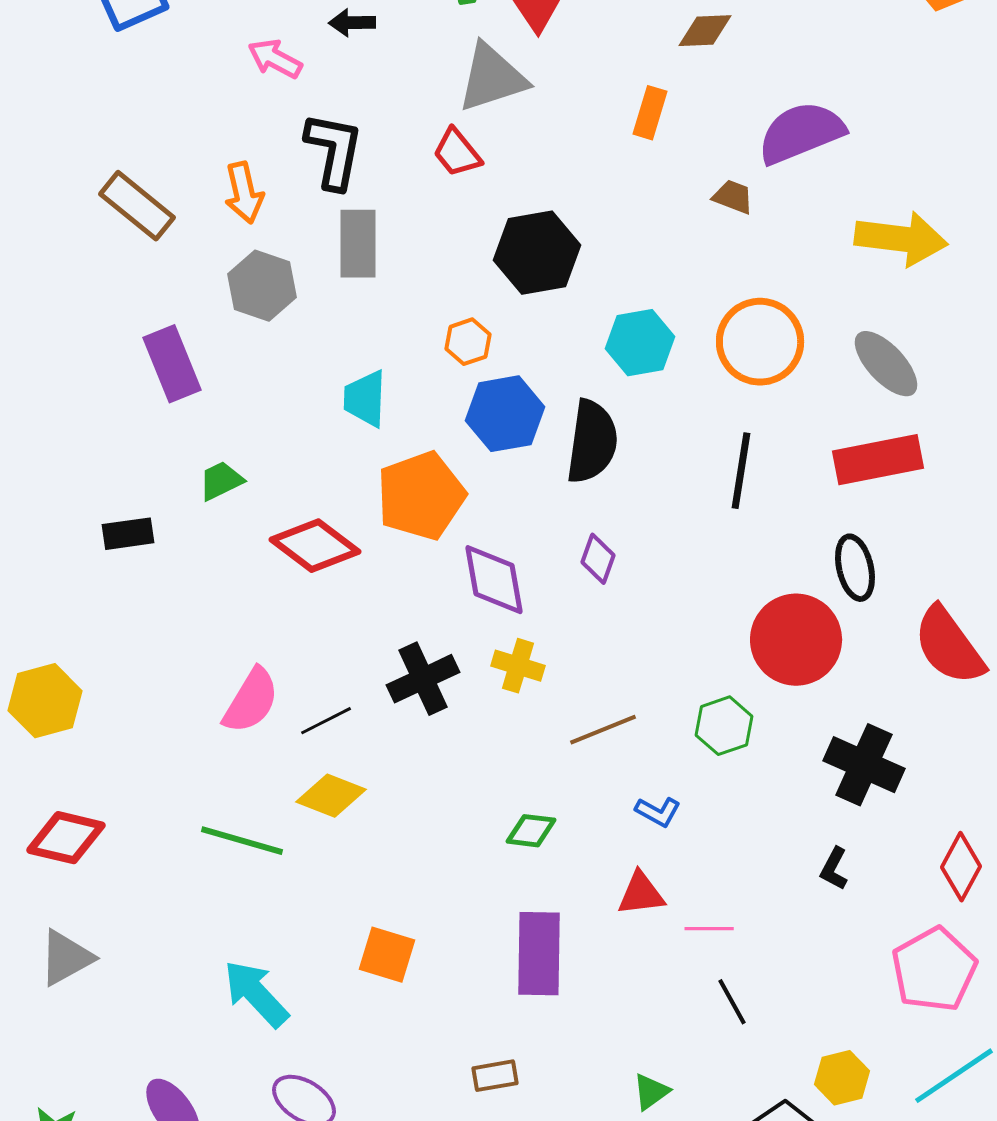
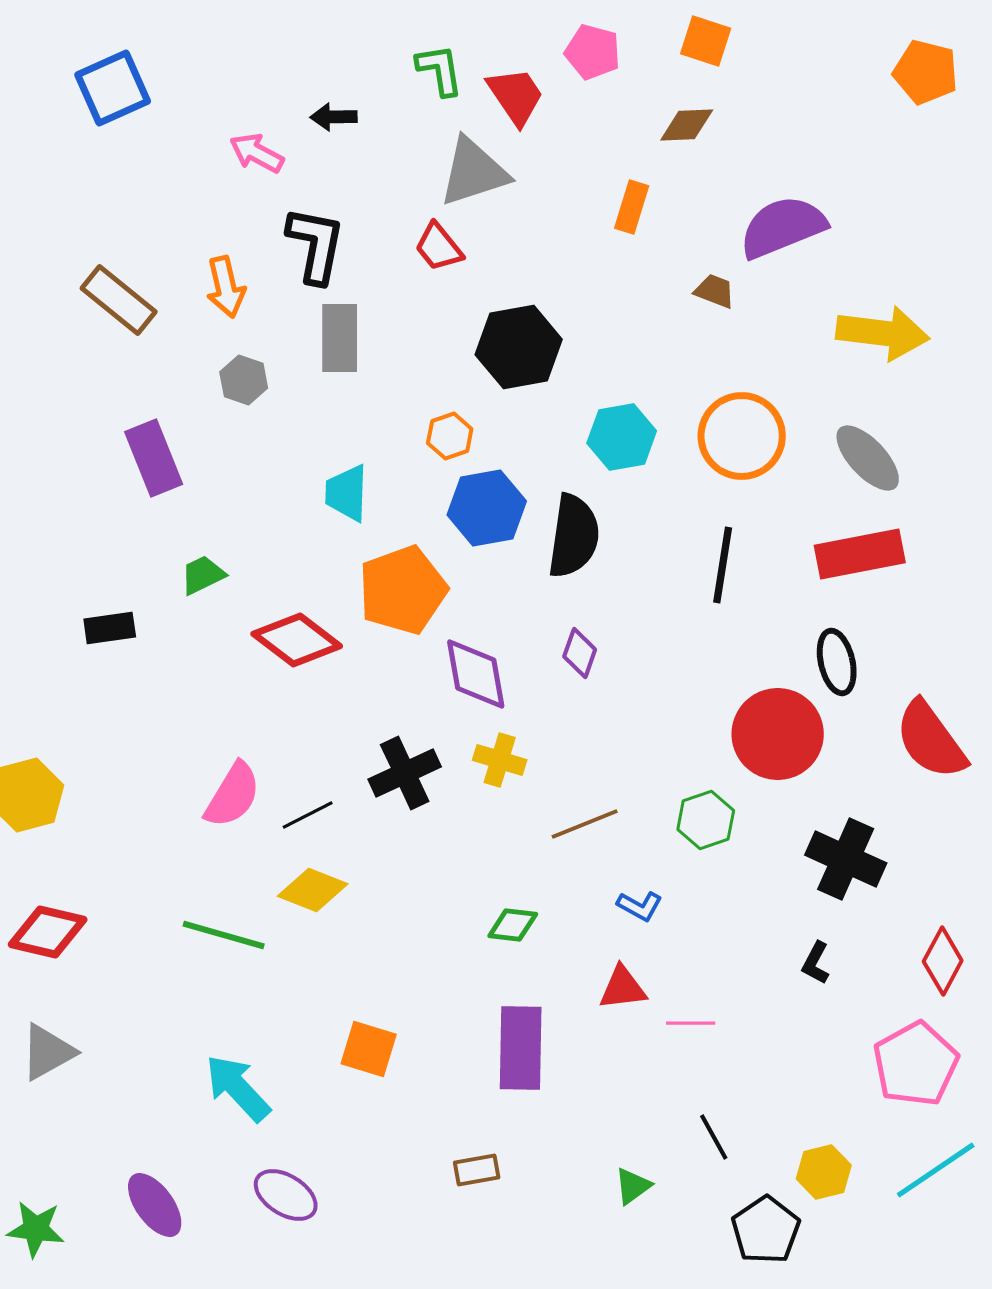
gray hexagon: (262, 286) -> (244, 380), size x0.7
black line: (732, 1002) -> (714, 1137), moved

